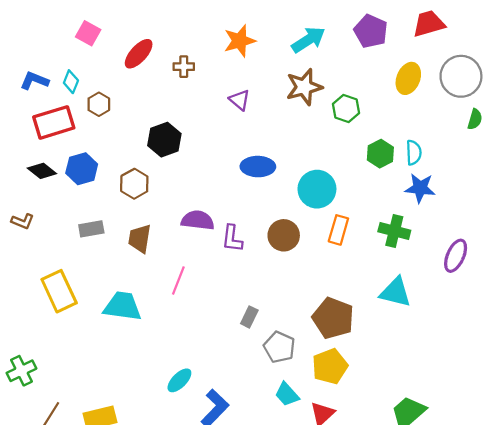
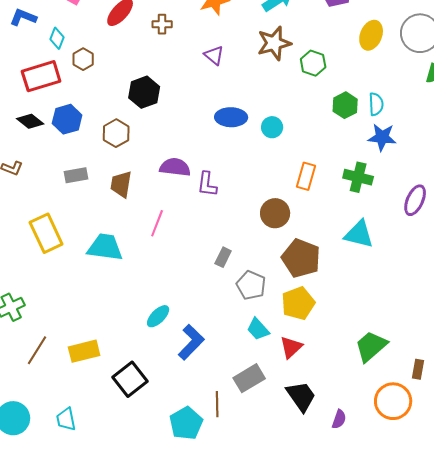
blue L-shape: (34, 81) -> (23, 17), moved
cyan circle: (317, 189) -> (272, 127), moved, size x0.6
brown circle: (284, 235) -> (275, 213), moved

